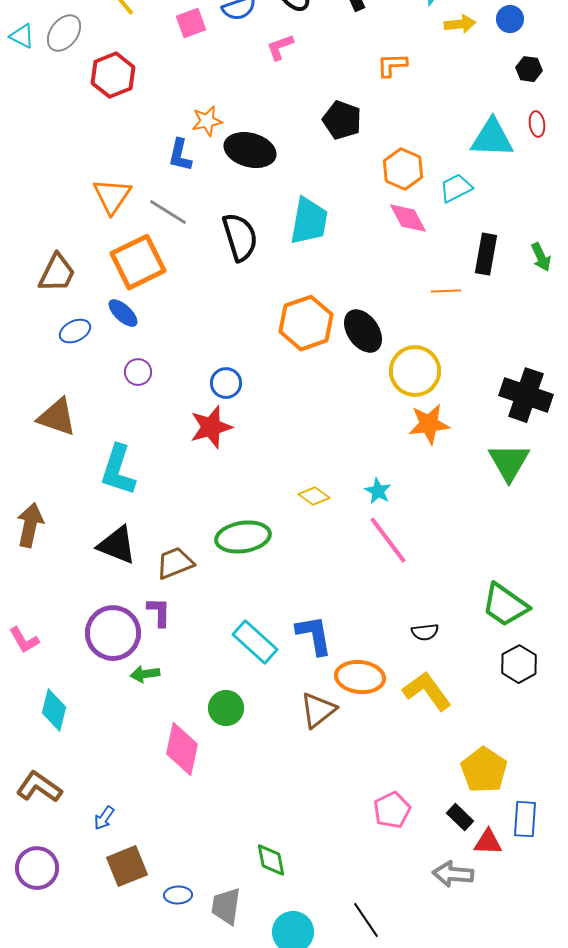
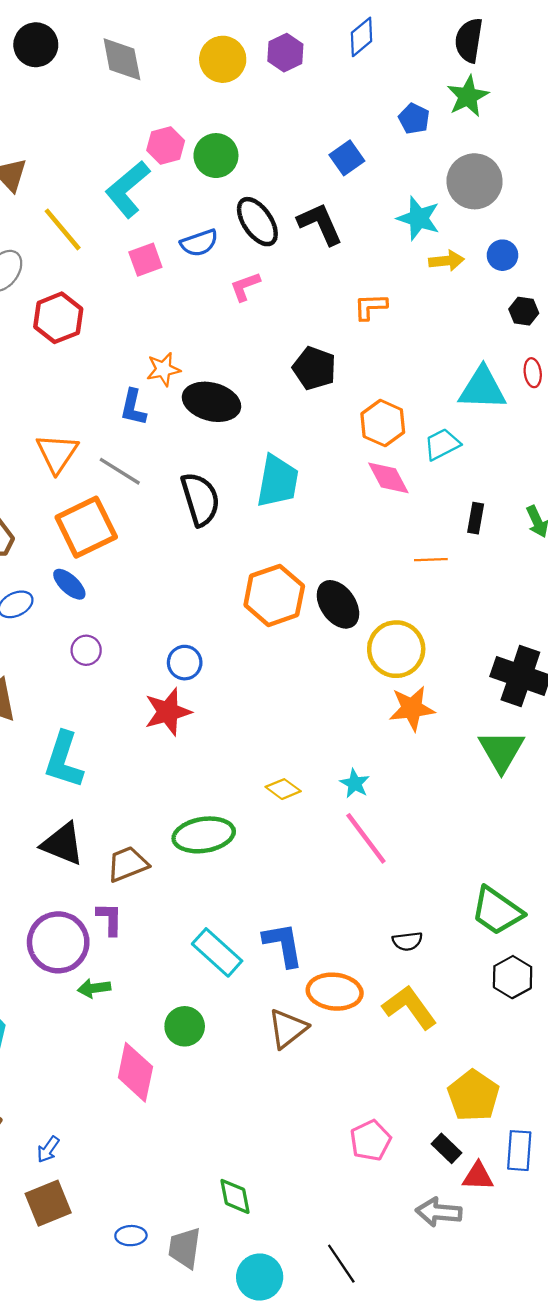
black rectangle: (486, 254) -> (476, 518), size x0.7
brown square: (127, 866) -> (48, 1203), moved

